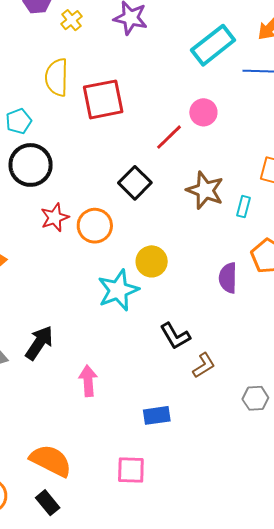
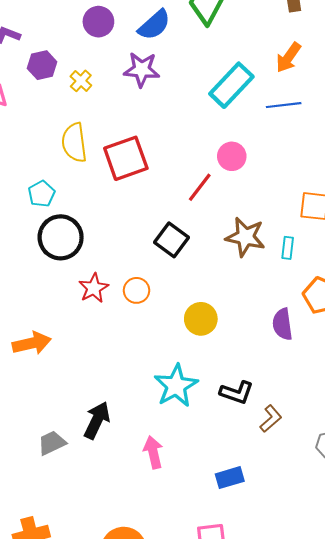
orange circle: (95, 226) -> (136, 290), size x0.7
cyan star: (118, 290) -> (176, 386), moved
black L-shape: (175, 336) -> (237, 392), turned -32

